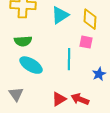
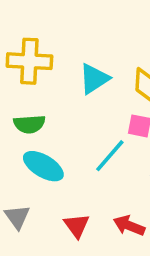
cyan line: (69, 59) -> (110, 156), turned 40
red triangle: (59, 99) -> (77, 226), moved, turned -35

